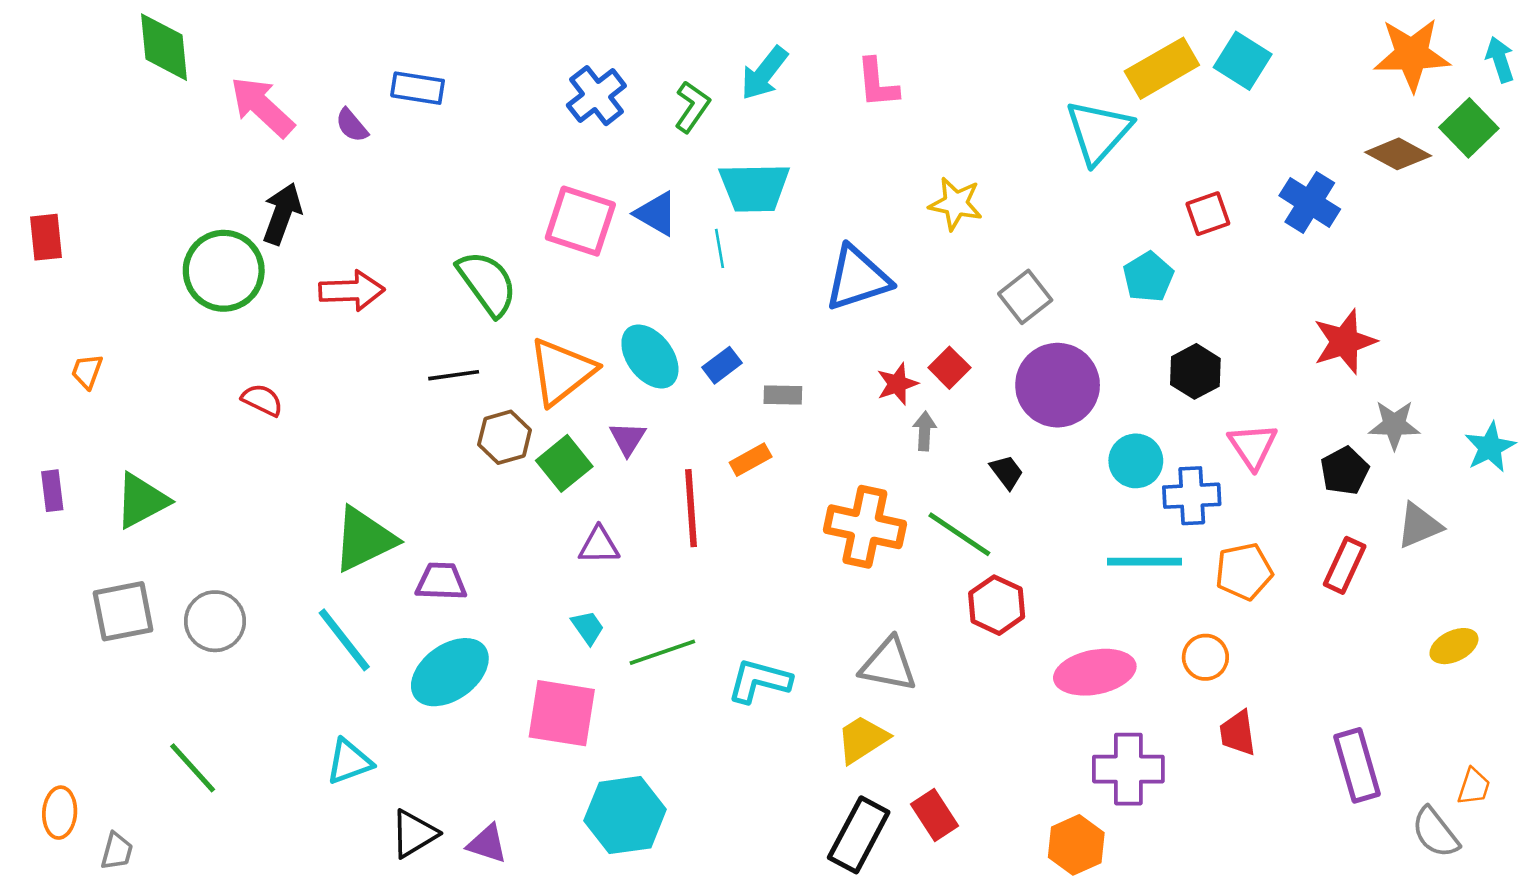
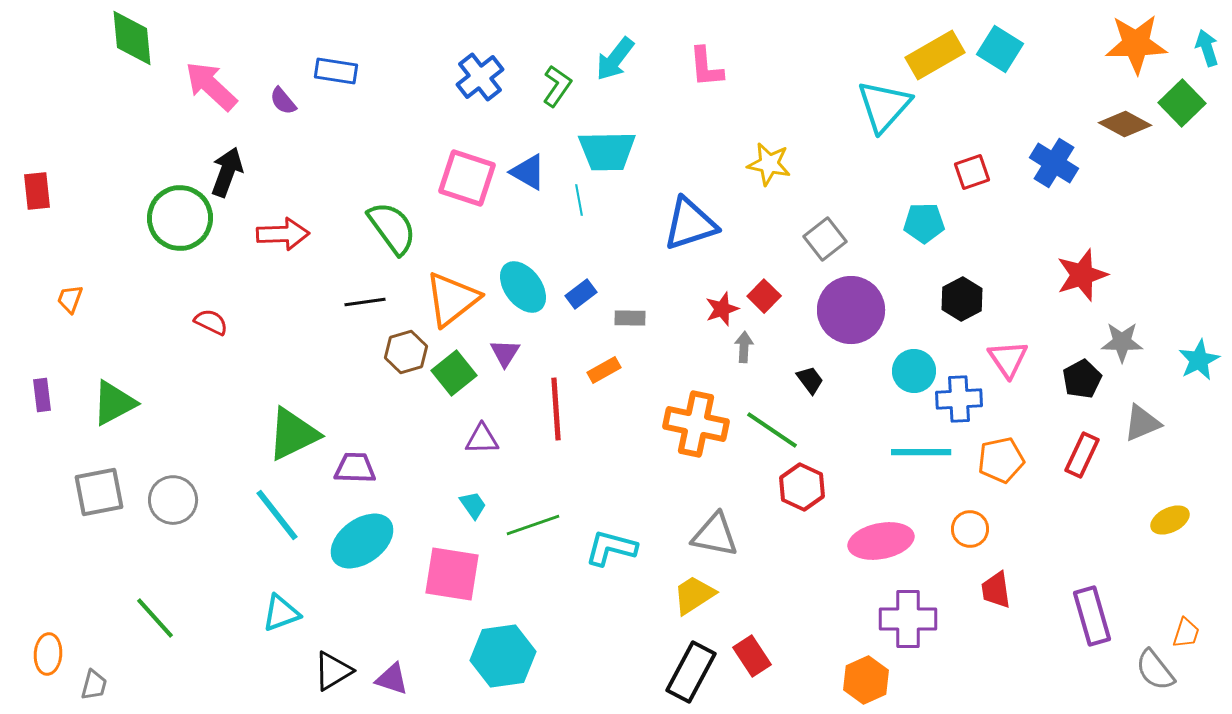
cyan pentagon: (1148, 277) -> (924, 223), turned 30

